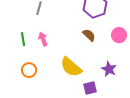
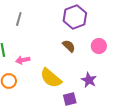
pink arrow: (43, 39) -> (23, 60), moved, turned -80

